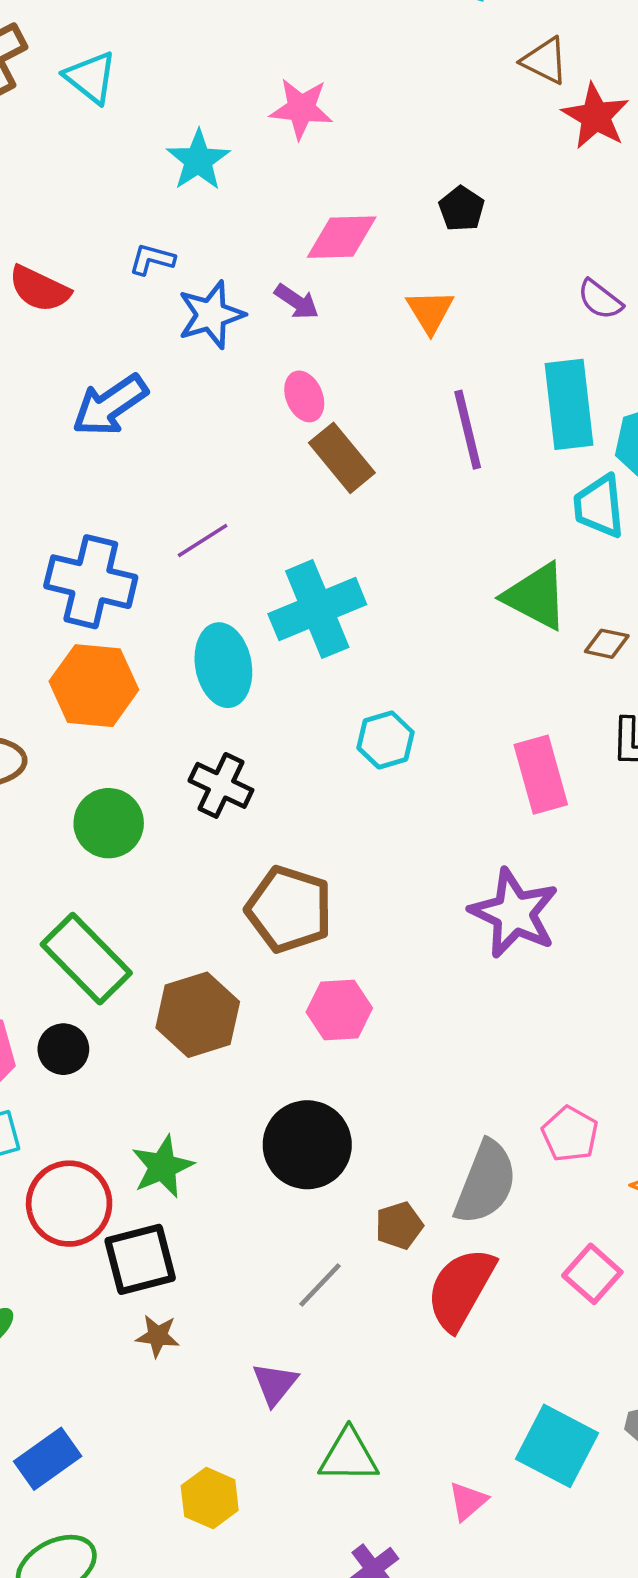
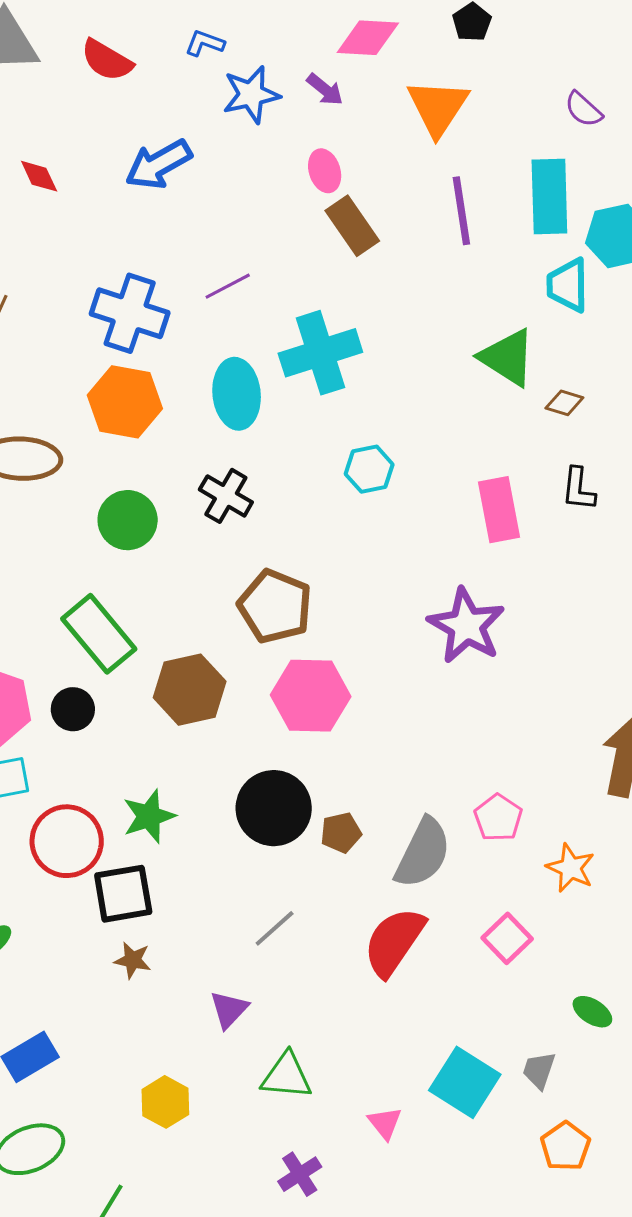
orange triangle: (430, 311) -> (438, 107), size x1.5
pink hexagon: (339, 1010) -> (311, 696), size x1.4
brown pentagon: (399, 1226) -> (341, 833), moved
pink triangle: (468, 1501) -> (385, 1123), turned -33

